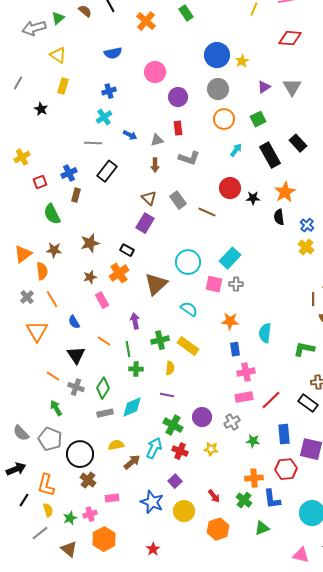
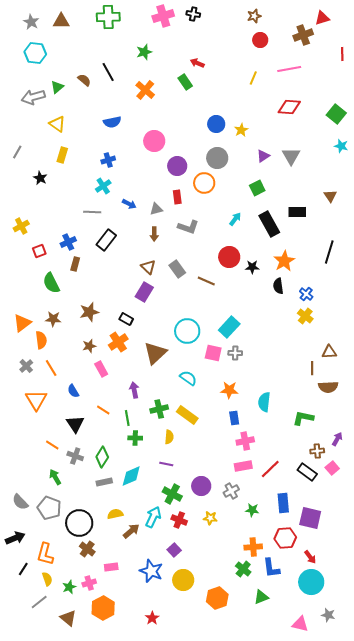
blue circle: (217, 55) -> (216, 124), size x0.7
orange circle: (224, 119) -> (204, 183), moved
black rectangle: (298, 143) -> (297, 212), turned -48
red arrow: (214, 496) -> (310, 557), moved

